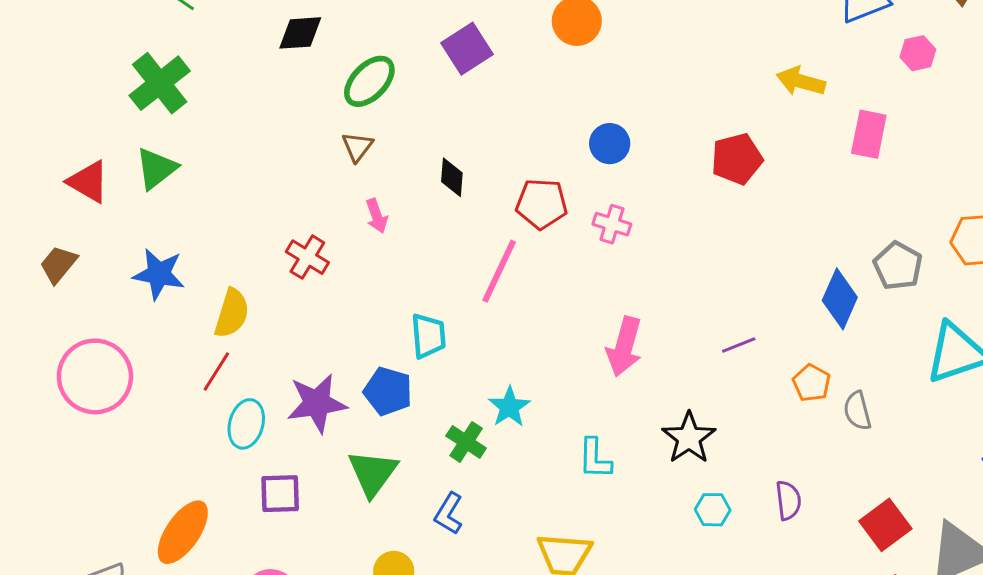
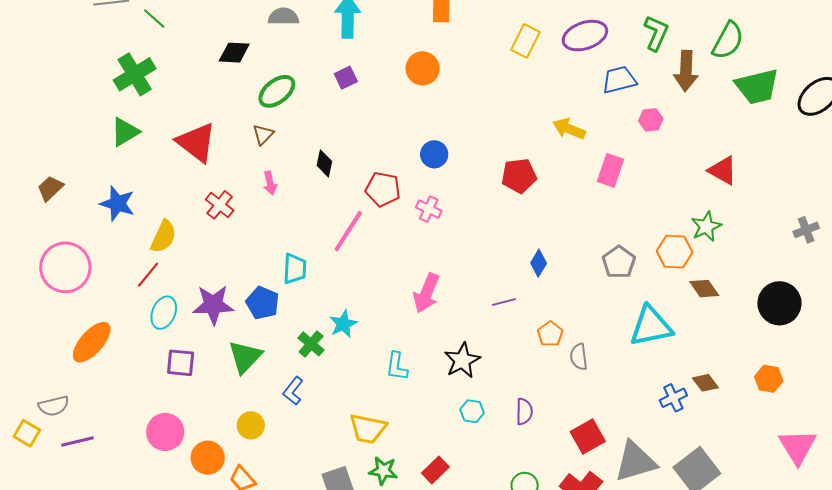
purple square: (467, 49) -> (346, 78), size x0.7
red triangle: (88, 182) -> (196, 142), moved, size x1.4
blue diamond: (840, 299) -> (539, 263), moved, size x0.7
orange ellipse: (183, 532) -> (92, 342), moved

